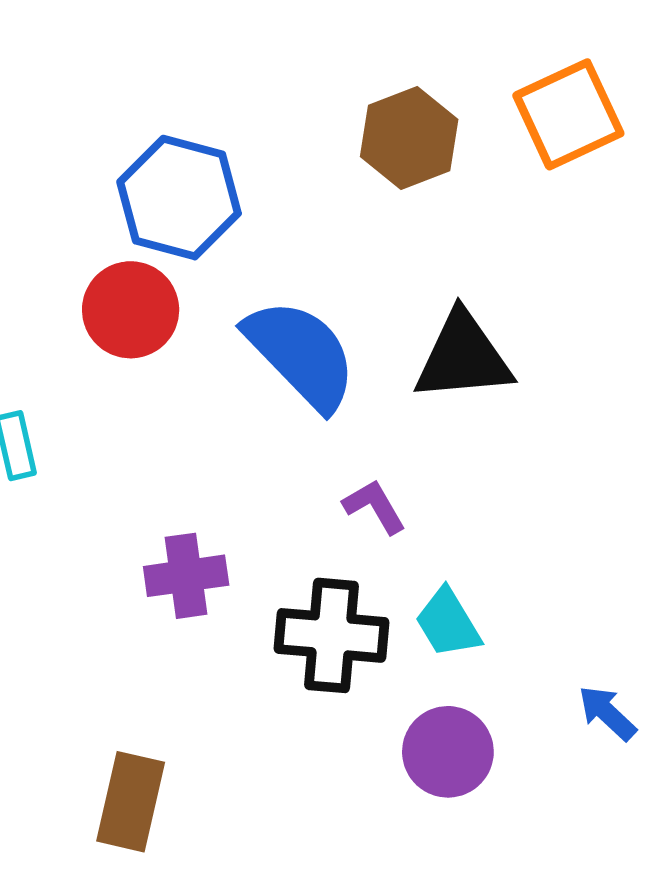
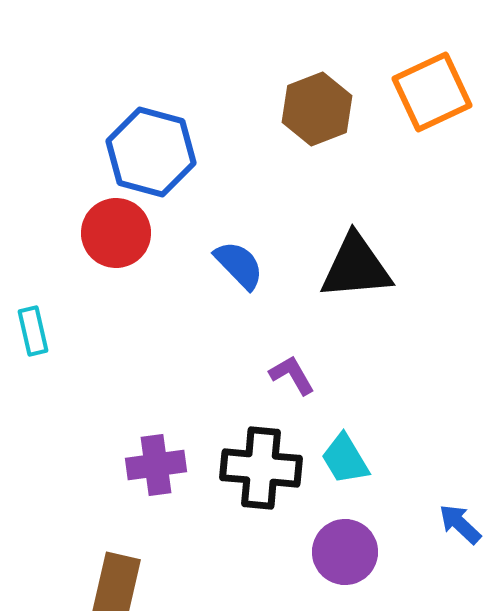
blue semicircle: (301, 354) -> (239, 265), size x0.6
purple cross: (186, 576) -> (156, 465), moved

